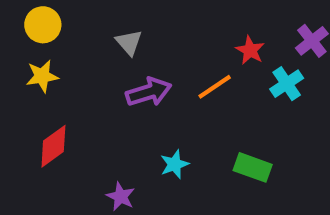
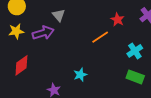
cyan cross: (287, 84) -> (135, 51), moved
purple arrow: (149, 92) -> (43, 33), moved
green rectangle: (253, 167) -> (135, 77), moved

